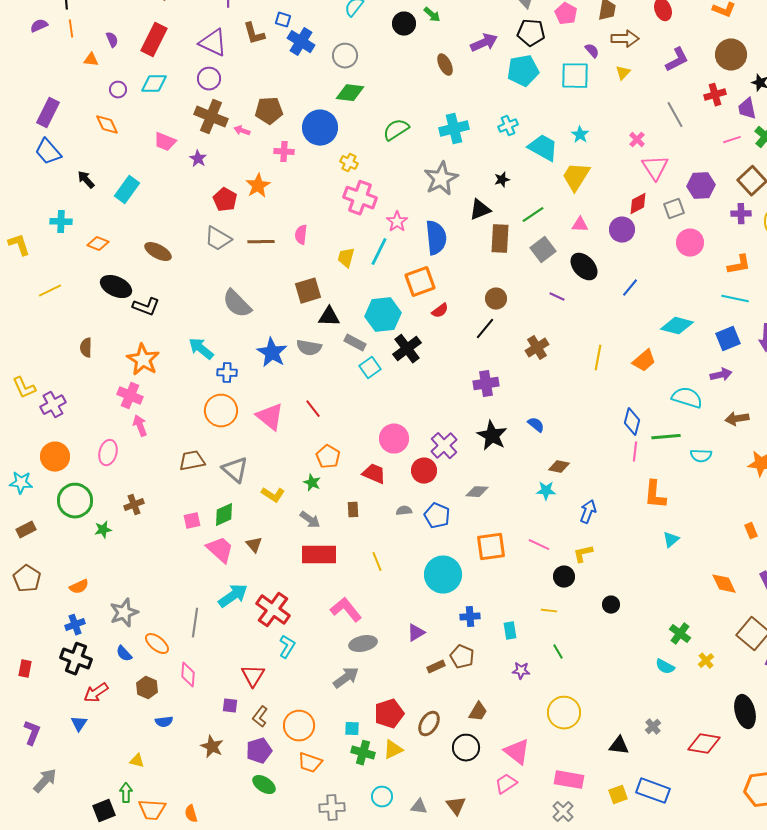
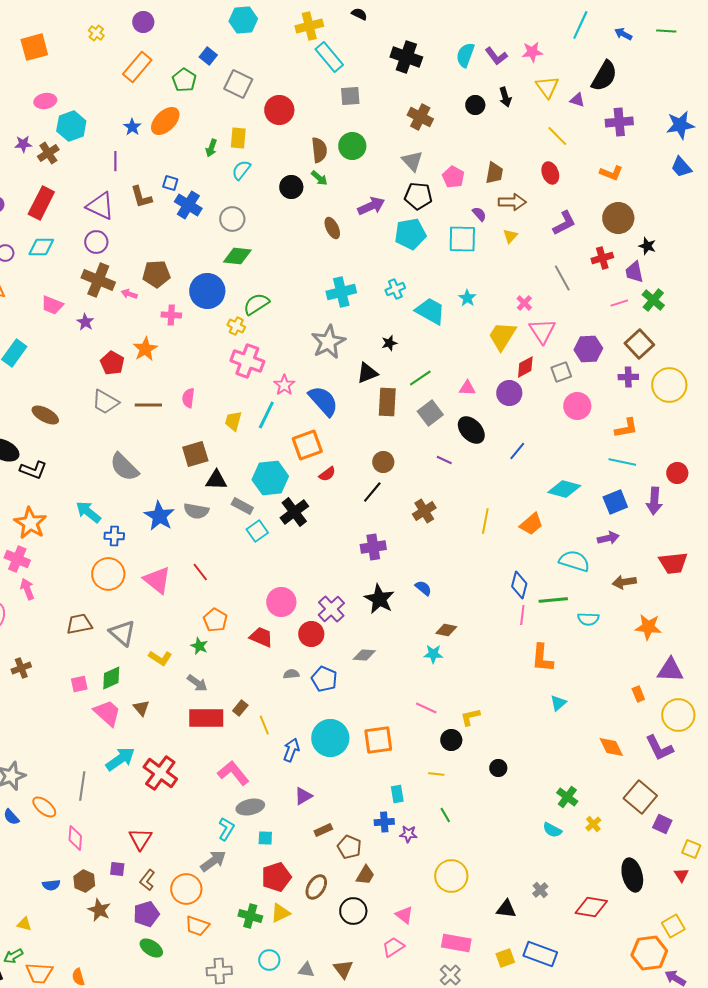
green semicircle: (396, 130) -> (256, 304), moved
yellow trapezoid: (576, 177) -> (502, 336), moved
blue semicircle: (436, 238) -> (323, 401), turned -36
brown rectangle: (353, 510) -> (240, 708), moved, turned 42
blue arrow: (588, 512) -> (291, 750), moved
orange square: (491, 547) -> (378, 740), moved
blue cross: (470, 617) -> (384, 822), moved
cyan L-shape: (287, 647) -> (226, 829), moved
brown pentagon: (462, 657) -> (349, 847), moved
gray arrow: (346, 678) -> (213, 861), moved
brown hexagon: (147, 688) -> (84, 881), moved
cyan square: (352, 729) -> (265, 838), moved
pink triangle: (517, 752) -> (404, 915), size x0.7
green arrow: (126, 793) -> (13, 956), turned -120

